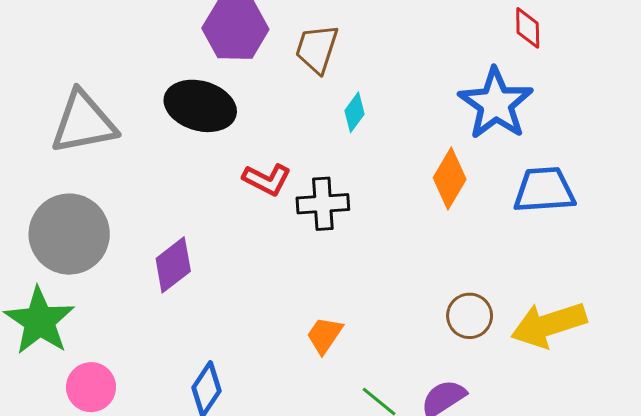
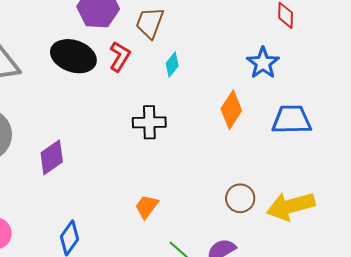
blue star: (496, 104) -> (263, 63), size x0.7
red L-shape: (267, 179) -> (120, 56), moved, turned -88

